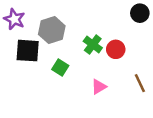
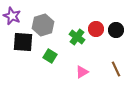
black circle: (140, 13) -> (116, 30), moved
red circle: (116, 49) -> (96, 29), moved

